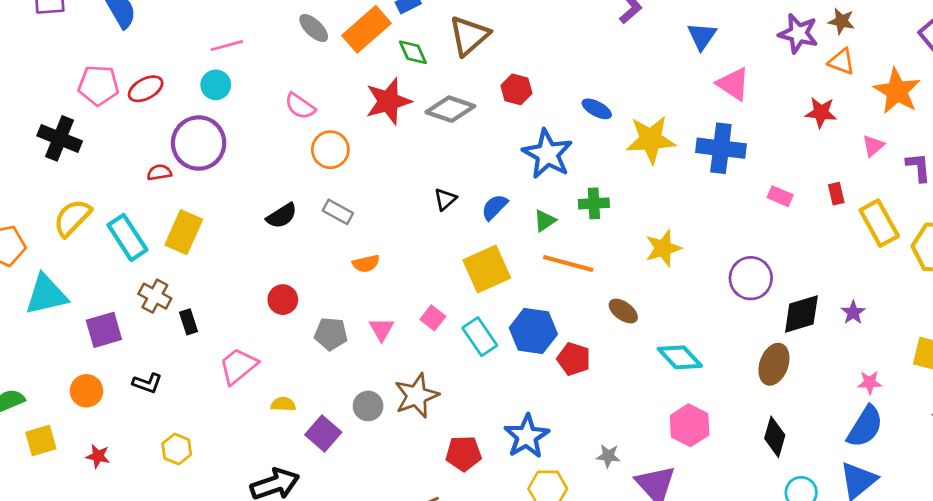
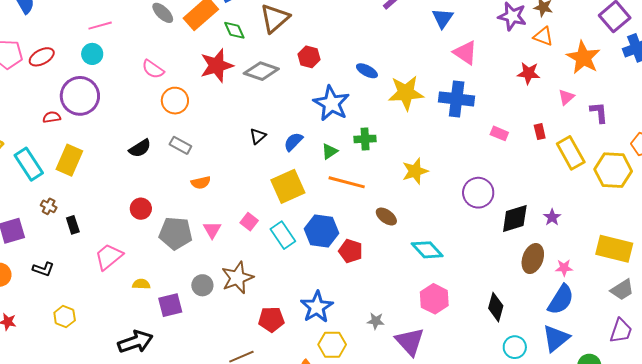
brown cross: (155, 296) -> (49, 206), size x0.7
gray pentagon: (331, 334) -> (176, 233), size x1.4
brown ellipse: (774, 364) -> (533, 259), moved
purple square: (323, 433) -> (170, 305), turned 35

